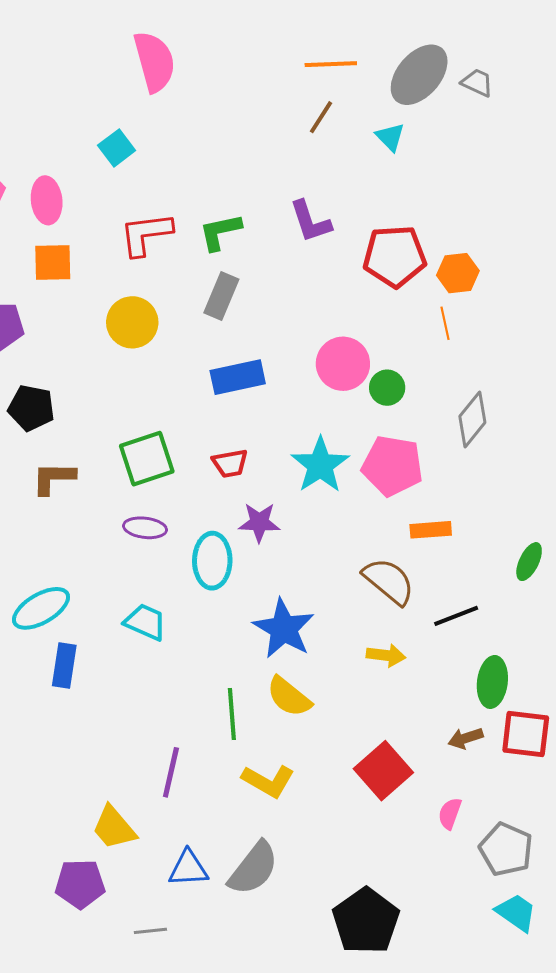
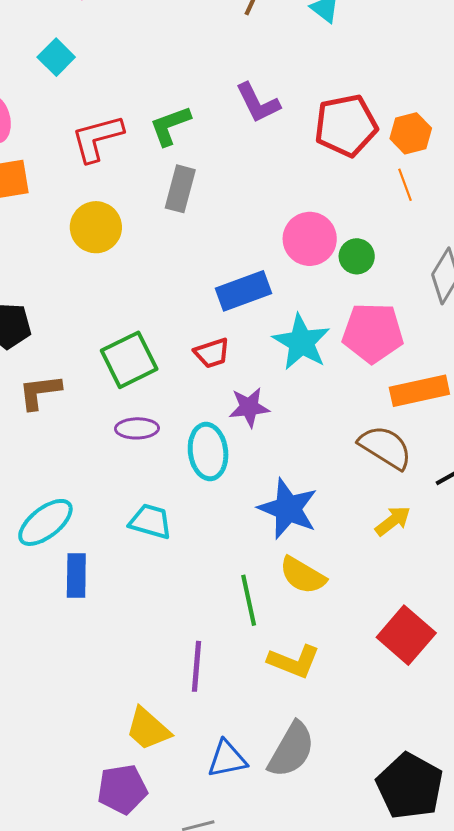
blue rectangle: (238, 377) -> (243, 291), moved
orange rectangle: (431, 530) -> (419, 391), size x1.4
yellow arrow: (386, 655) -> (393, 521), turned -36

